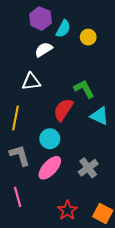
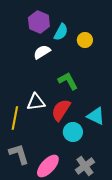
white triangle: (31, 82) -> (36, 102), moved
green L-shape: (84, 89) -> (68, 81), moved
cyan circle: (50, 139) -> (73, 132), moved

